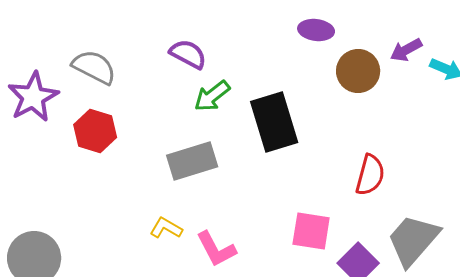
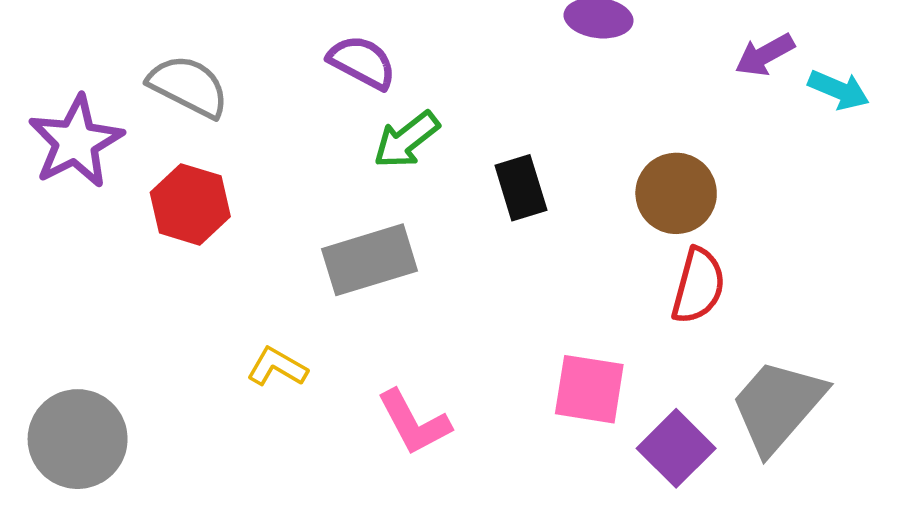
brown circle: (358, 71) -> (676, 193), moved
black rectangle: (274, 122) -> (521, 188), size x0.6
yellow L-shape: (166, 228) -> (277, 367), moved

